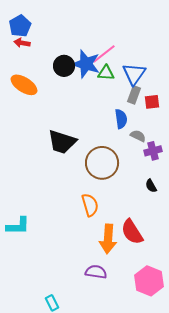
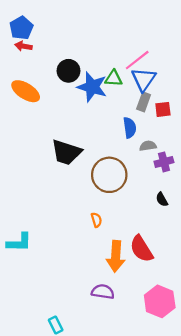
pink line: (104, 54) -> (137, 60), moved
blue star: (86, 64) -> (92, 87), moved
gray semicircle: (138, 136) -> (148, 146), turned -35
orange semicircle: (90, 205) -> (96, 220), size x0.6

